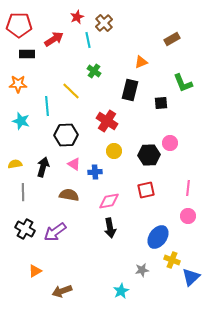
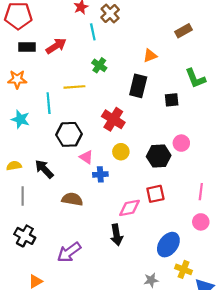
red arrow: (54, 39) -> (56, 46), moved
yellow line: (71, 91) -> (74, 87), turned -48
pink triangle: (74, 164) -> (86, 157), moved
black arrow: (43, 167) -> (44, 169), turned -60
pink diamond: (109, 201) -> (130, 208), moved
purple arrow: (55, 232) -> (69, 252), moved

